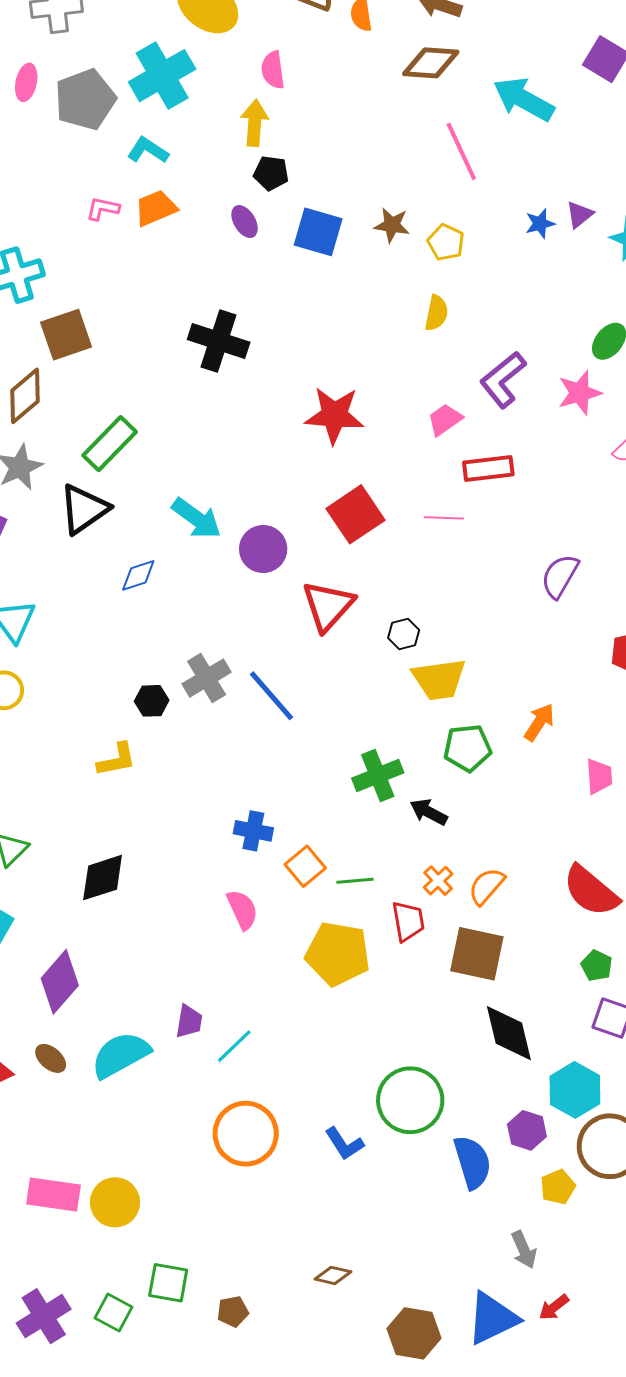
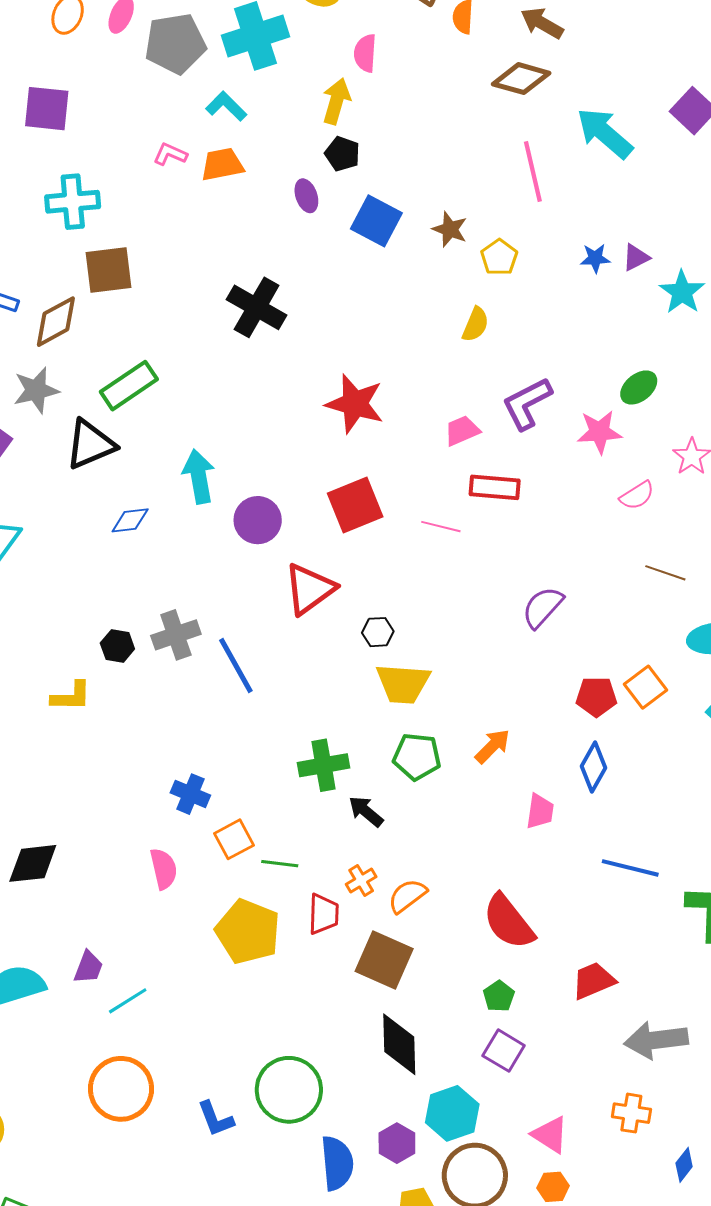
cyan arrow: (196, 518) -> (199, 476), turned -148
black diamond: (103, 878) -> (33, 863), moved

